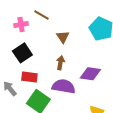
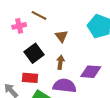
black square: (22, 53) -> (34, 53), moved

